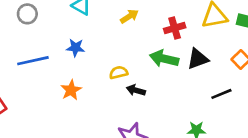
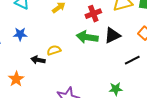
orange star: (71, 90) -> (16, 79), moved
black arrow: (136, 90) -> (38, 60), moved

